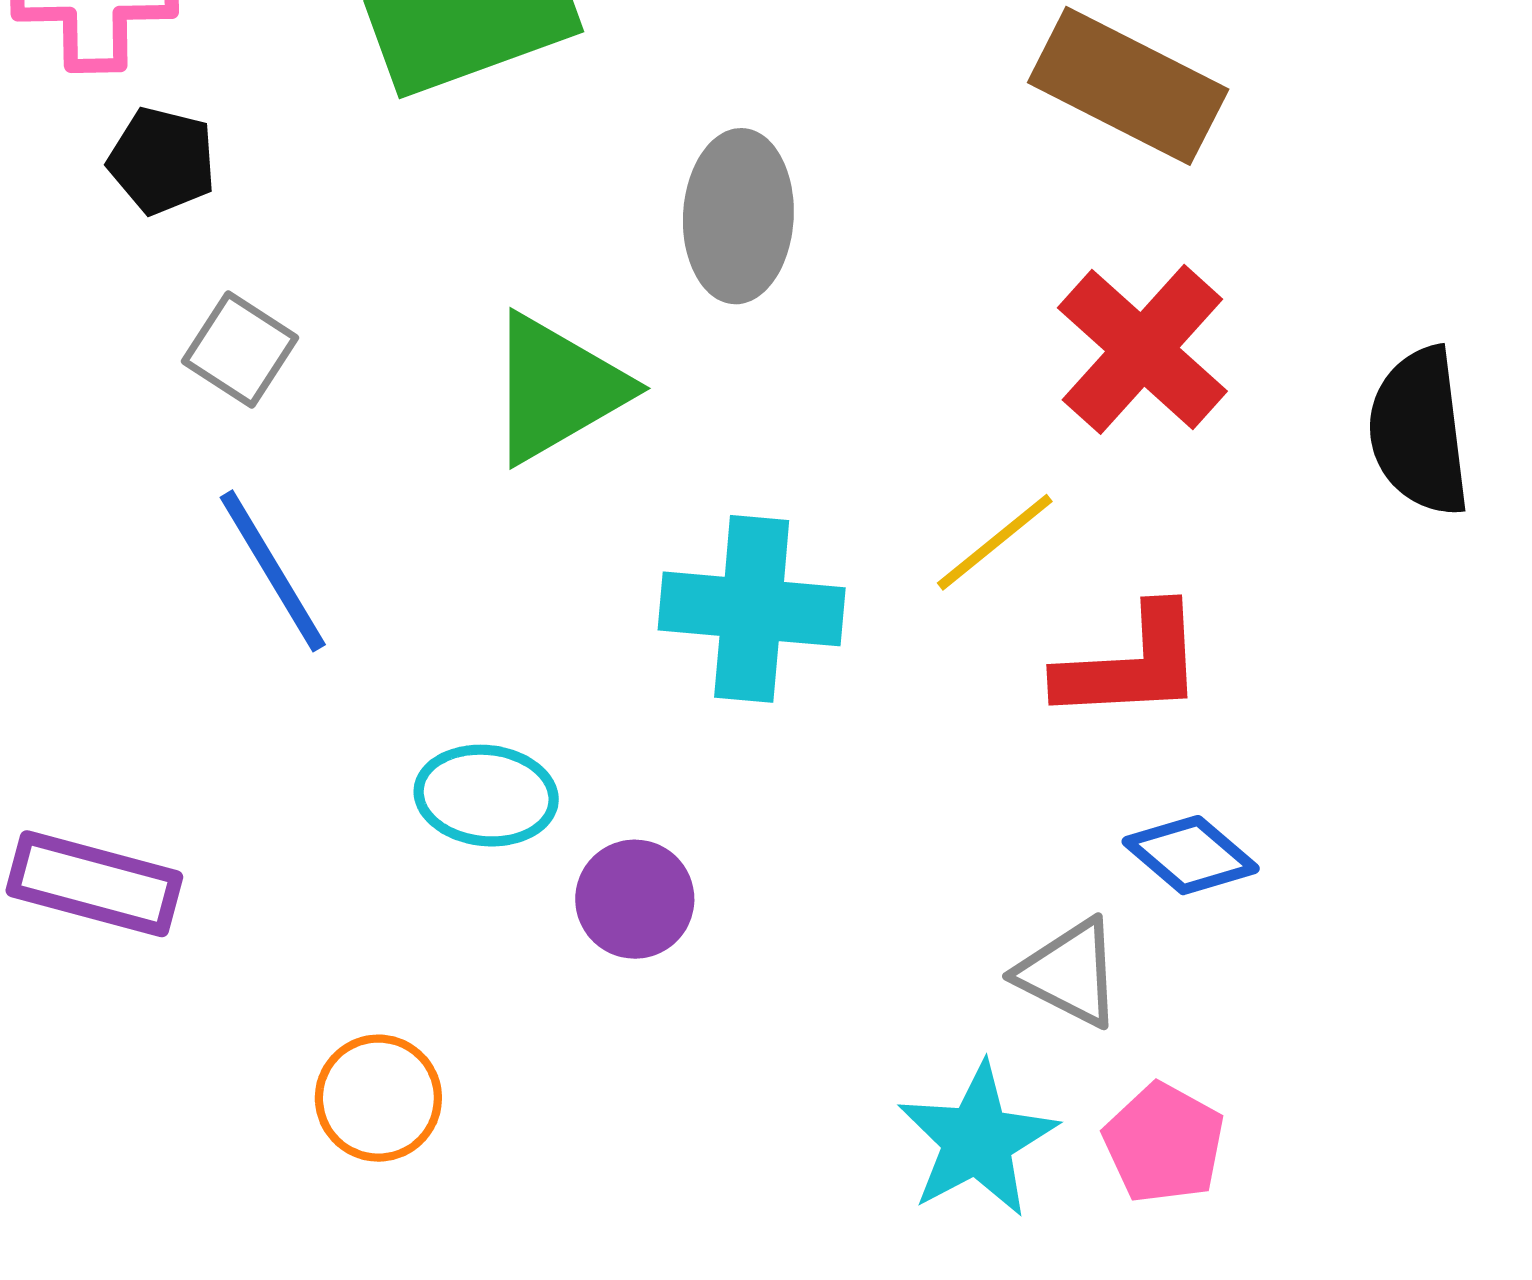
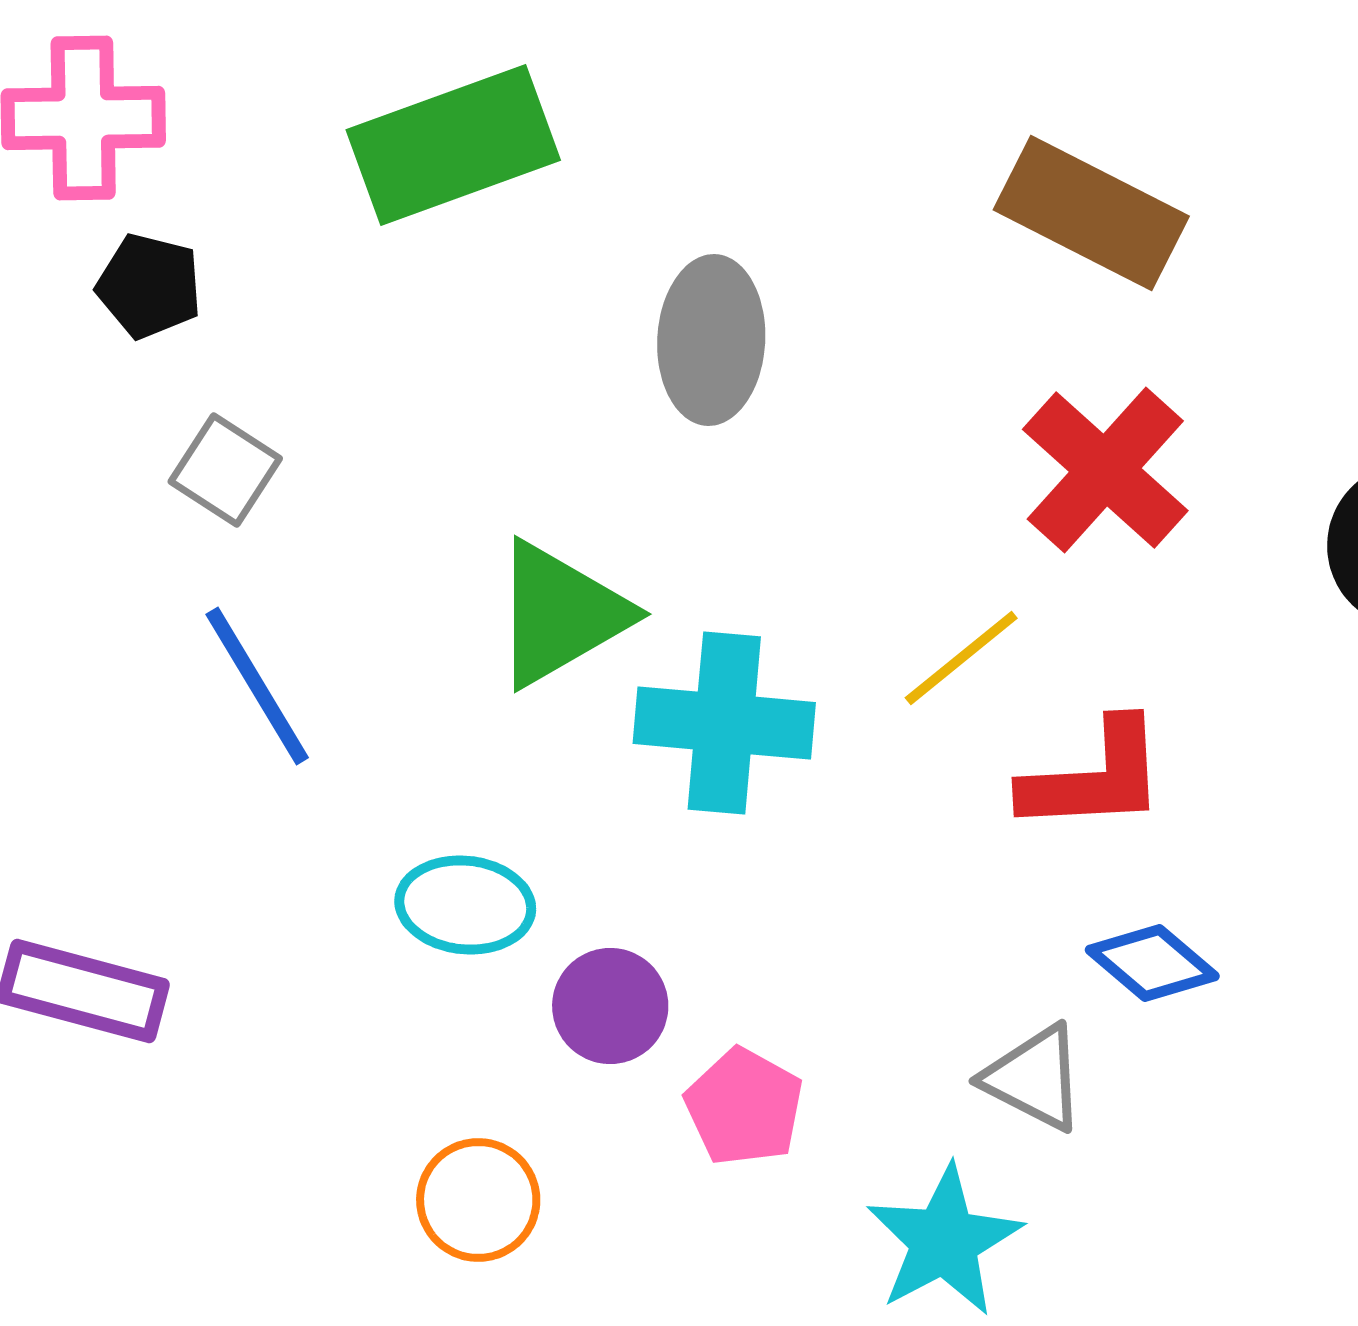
green triangle: (557, 388) -> (560, 614), moved
orange circle: (378, 1098) -> (478, 1200), moved
pink pentagon: (1164, 1143) -> (744, 1107), moved

